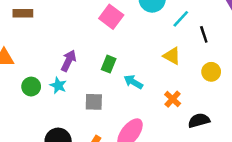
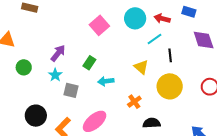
yellow circle: (211, 72) -> (170, 86), size x1.6
cyan arrow: (133, 82) -> (106, 81), turned -49
cyan star: (58, 85) -> (55, 75), moved

